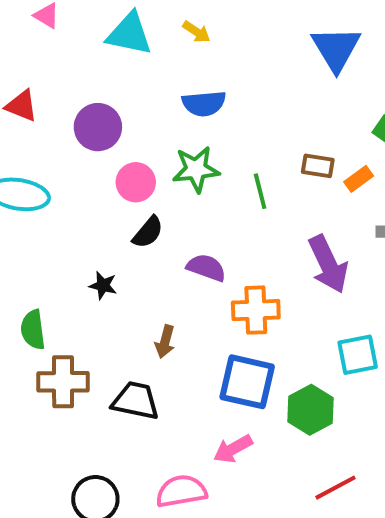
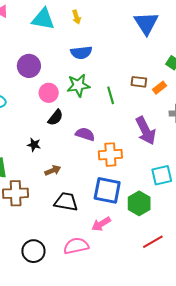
yellow arrow: (196, 32) -> (76, 17), turned 40
brown arrow: (165, 342) -> (53, 170), moved, turned -126
black trapezoid: (136, 401) -> (66, 202), moved

